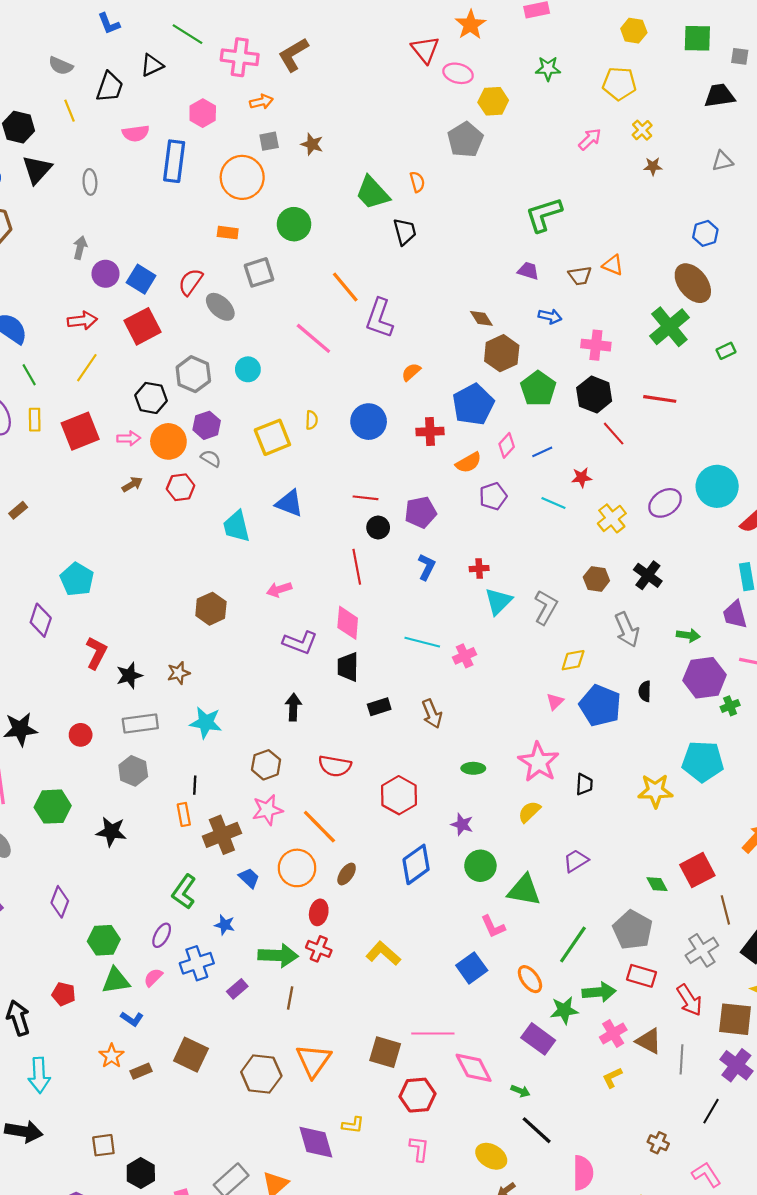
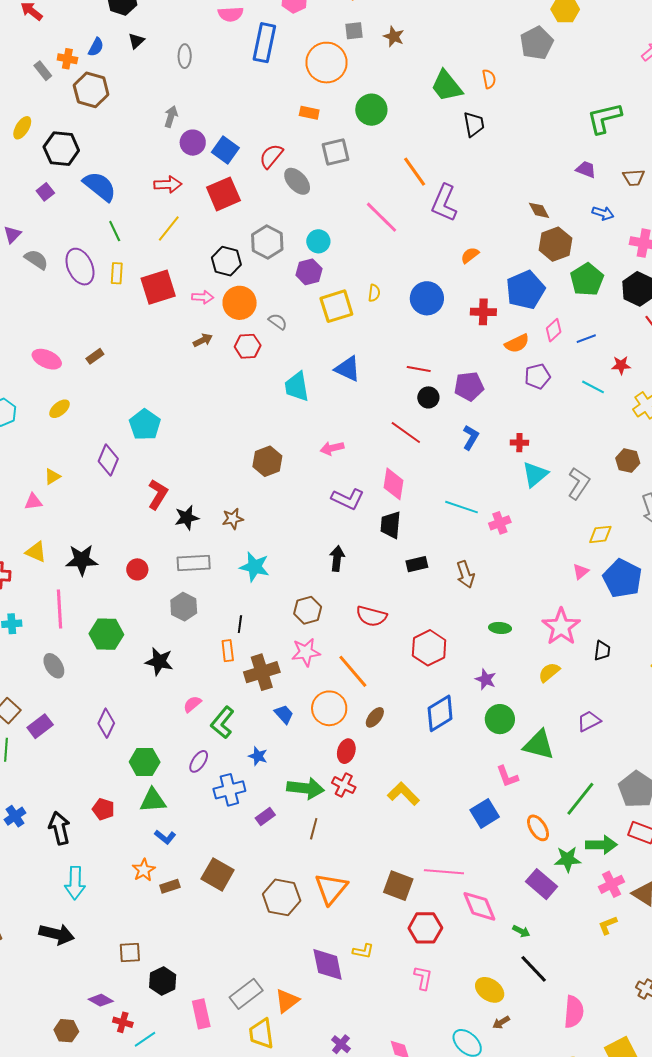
black triangle: (37, 170) -> (136, 41), size x0.6
purple hexagon: (207, 425) -> (309, 272), moved
red line: (357, 567) -> (406, 432), turned -48
pink semicircle: (153, 977) -> (192, 704), moved

